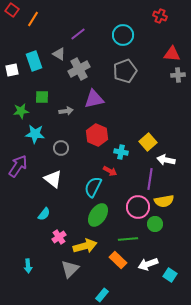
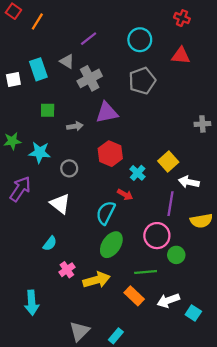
red triangle: (172, 54) -> (181, 56), moved
gray cross: (178, 75) -> (202, 124), moved
green star: (21, 111) -> (12, 141), moved
cyan cross: (121, 152) -> (138, 173), turned 32
yellow semicircle: (164, 201) -> (201, 221), moved
cyan arrow: (28, 266) -> (32, 303), size x1.5
gray triangle: (70, 269) -> (79, 331), moved

